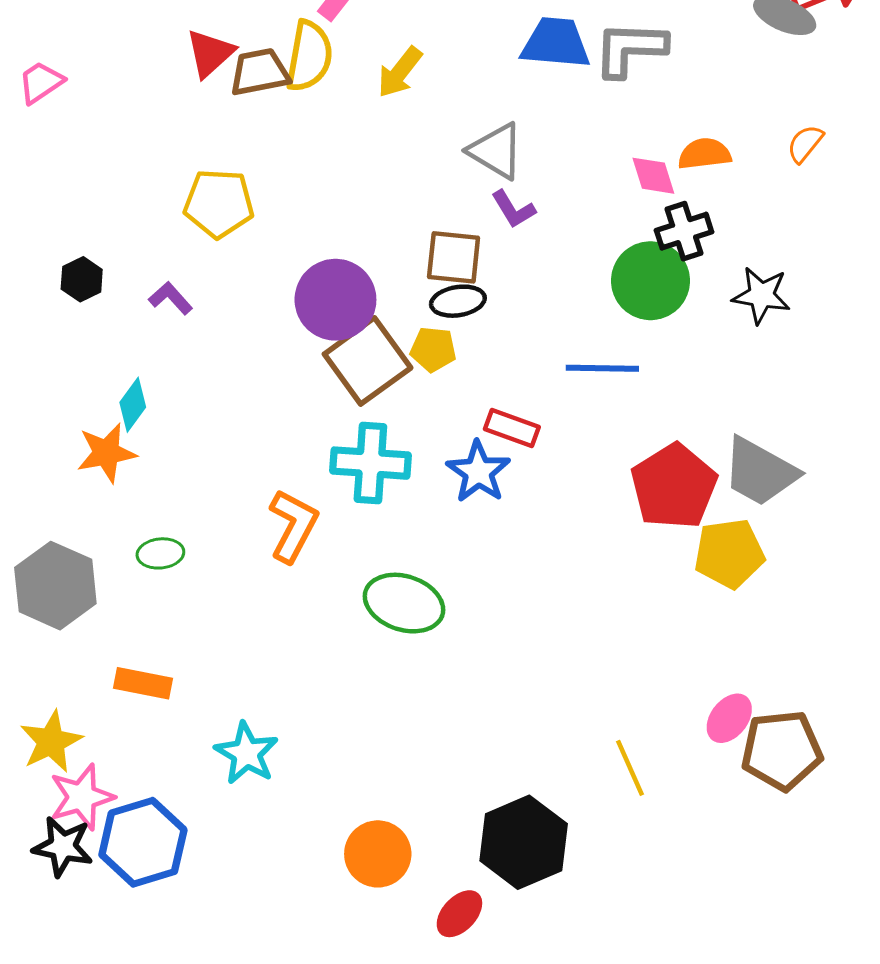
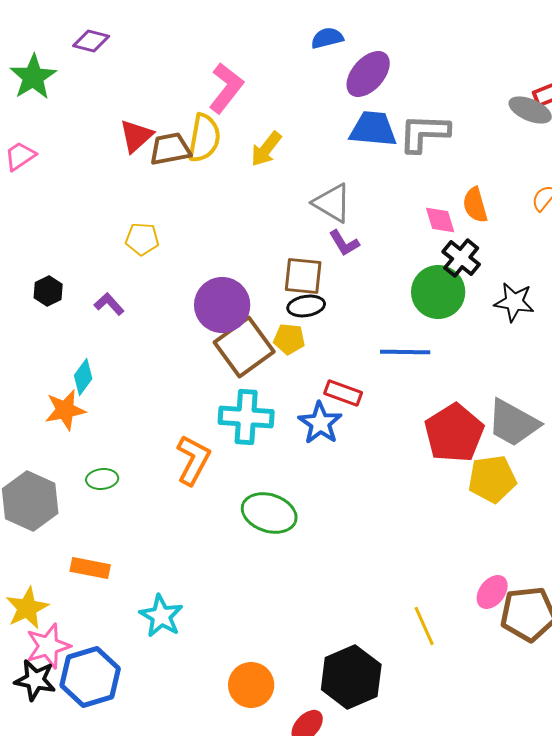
orange semicircle: (704, 154) -> (475, 205), turned -99
yellow pentagon: (219, 203) -> (142, 239), size x0.7
black cross: (684, 231) -> (461, 258), turned -33

